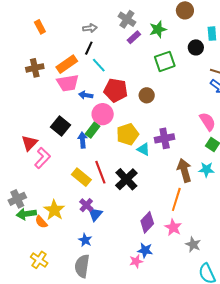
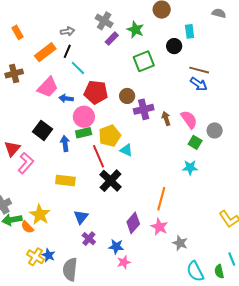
green star: (158, 29) -> (135, 30), turned -30
orange rectangle: (67, 64) -> (45, 52), moved
pink trapezoid: (68, 83) -> (48, 87), turned -35
green rectangle: (93, 130) -> (84, 133), moved, turned 42
purple cross: (165, 138) -> (144, 109), moved
brown arrow: (184, 170) -> (166, 118), moved, size x0.6
red line: (100, 172) -> (99, 156), moved
yellow rectangle: (81, 177) -> (65, 181), turned -30
purple cross: (86, 205) -> (89, 239), moved
blue star: (85, 240) -> (48, 255), moved
blue star: (145, 250) -> (116, 247), moved
yellow cross: (39, 260) -> (35, 257), moved

